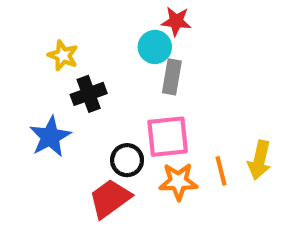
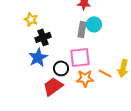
cyan circle: (155, 47) -> (94, 24), moved
blue star: (50, 137) -> (38, 57), moved
orange line: (221, 171) -> (105, 73), turned -48

